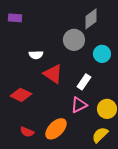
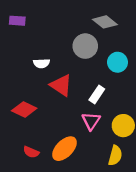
gray diamond: (91, 19) -> (105, 22), turned 75
pink triangle: (79, 105) -> (91, 121), turned -30
yellow semicircle: (100, 135) -> (115, 156), turned 150

